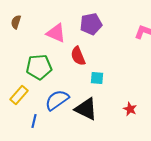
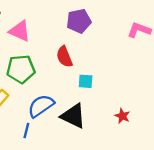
pink triangle: (56, 33) -> (20, 31), moved
blue line: (34, 121) -> (26, 130), moved

